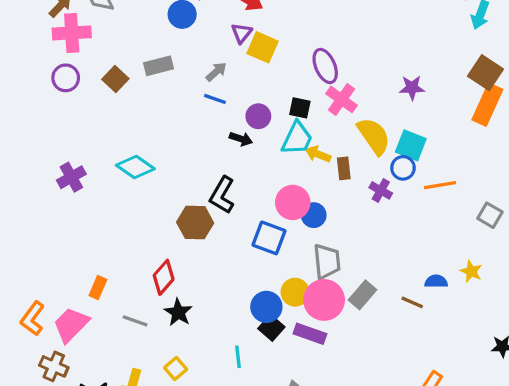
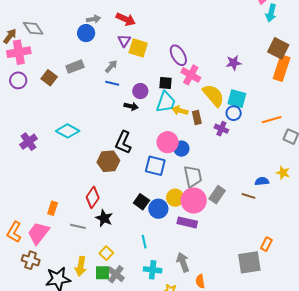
orange line: (440, 185) -> (272, 120), moved
black square: (271, 328) -> (141, 202), moved

